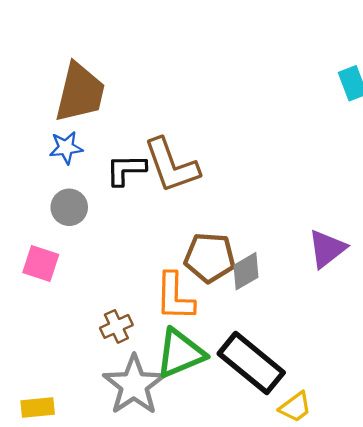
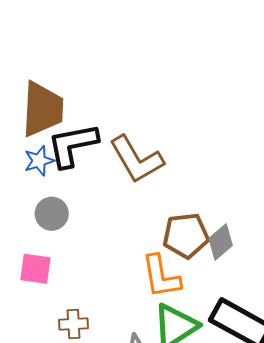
black L-shape: (126, 170) -> (73, 145), moved, size x1.4
brown cross: (116, 326) -> (74, 324), moved, turned 32

